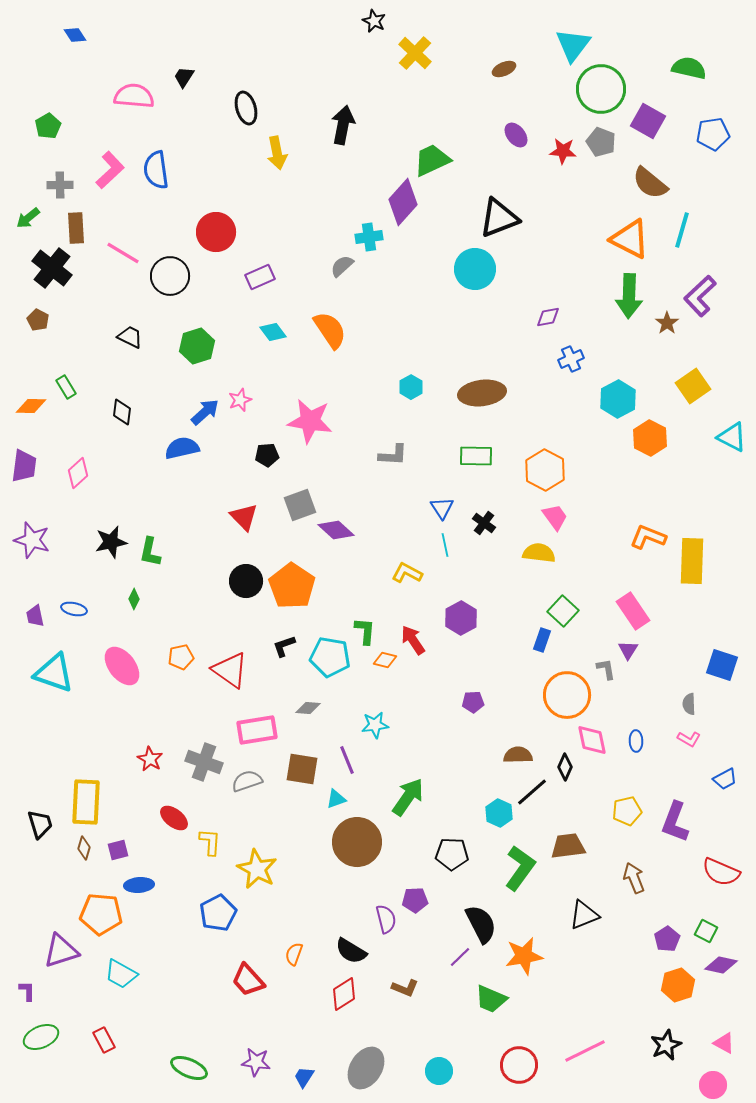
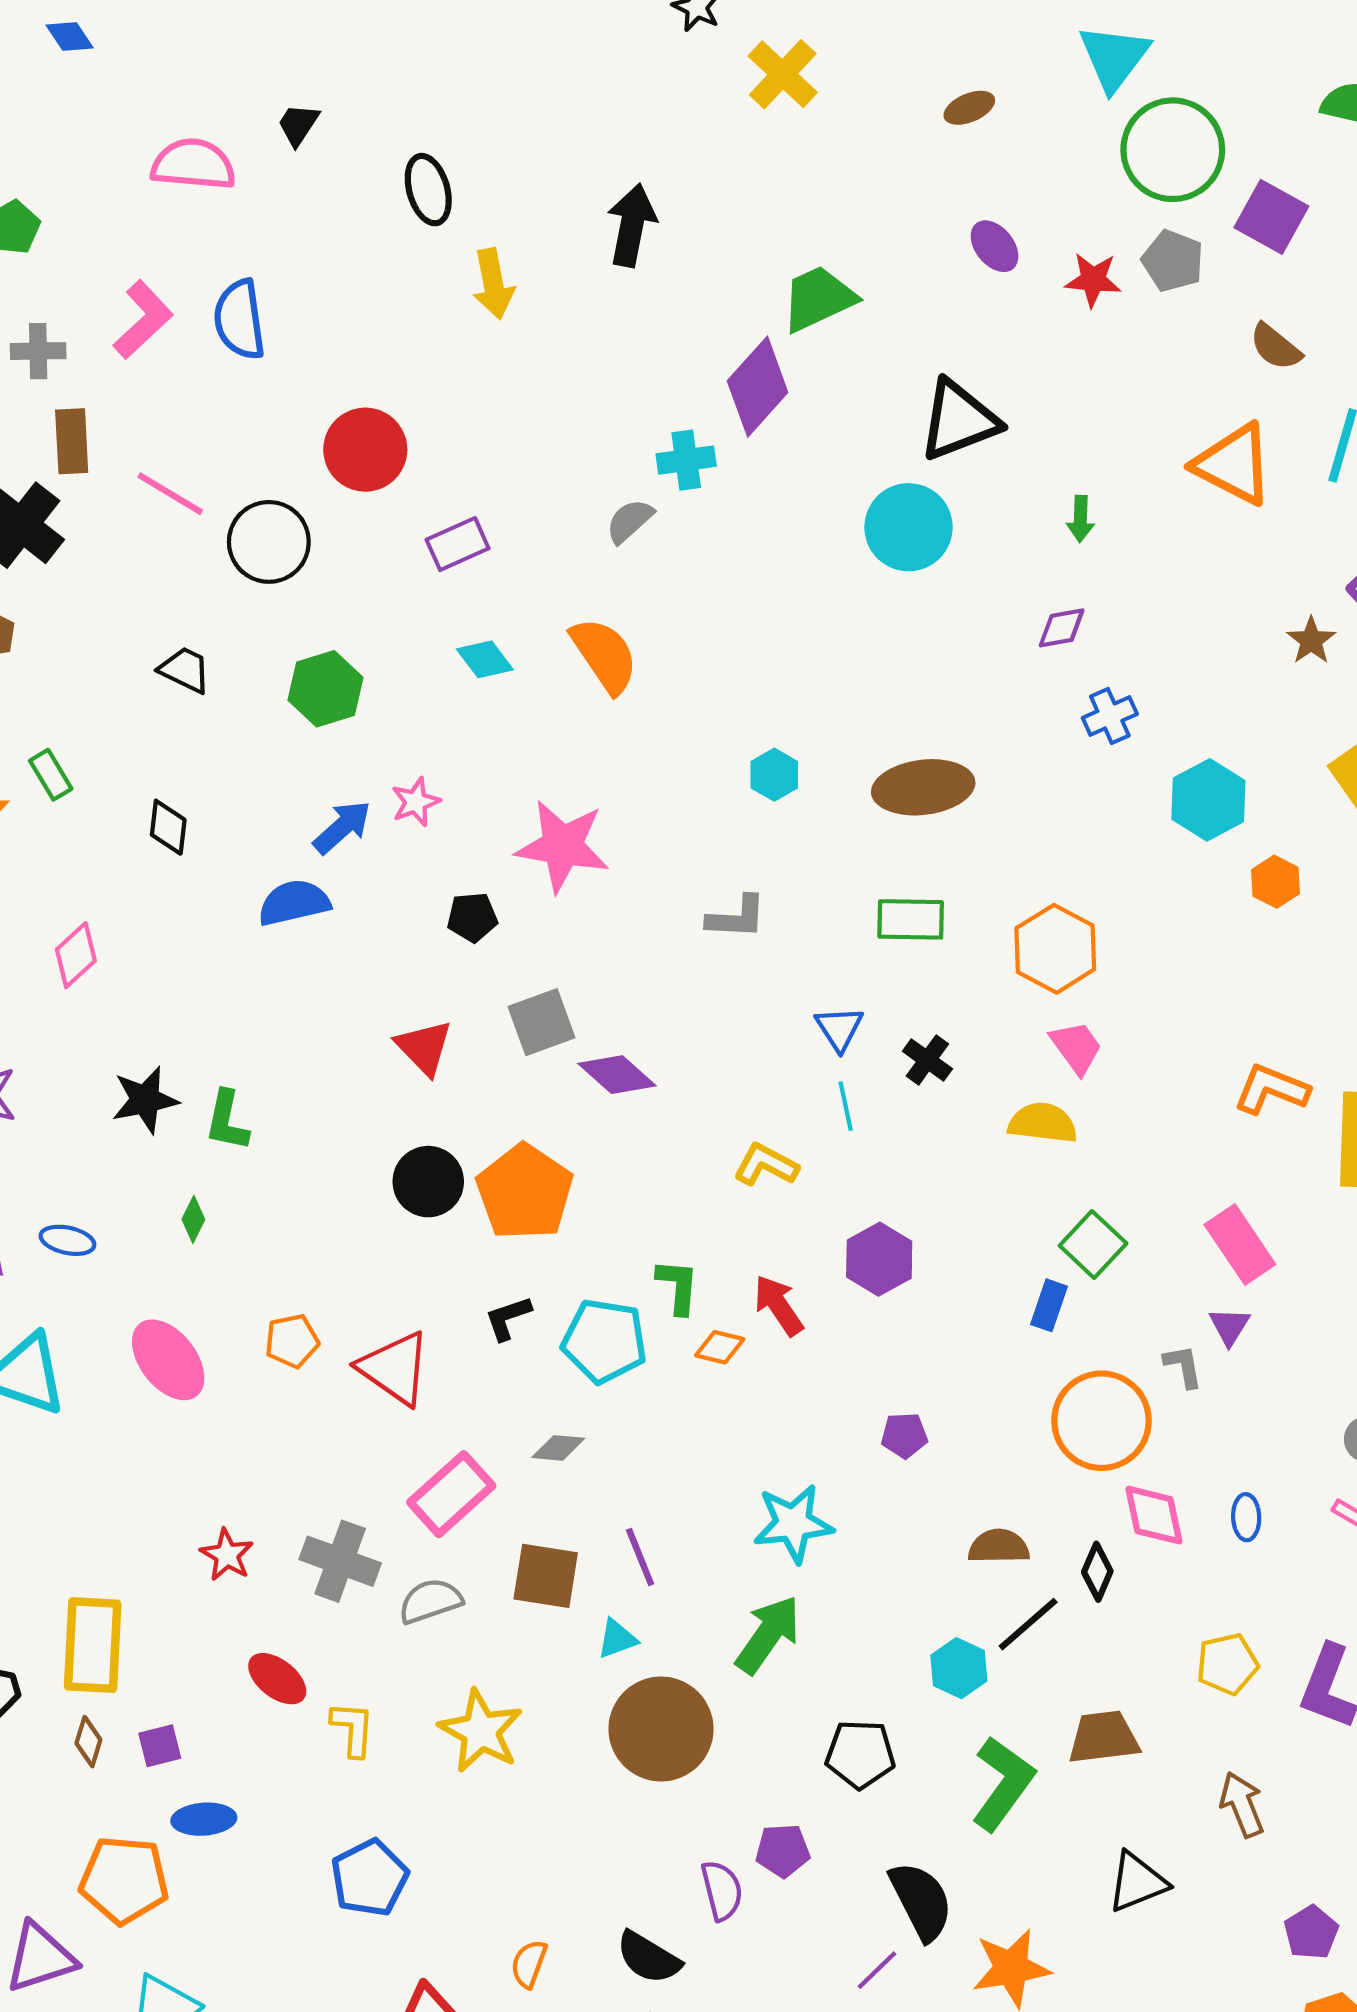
brown semicircle: (650, 183) -> (1276, 347), size x0.7
green arrow: (629, 296) -> (1080, 519), moved, size x0.5
orange hexagon: (650, 438) -> (1276, 882), size x0.7
cyan star: (375, 725) -> (793, 1523), moved, size x1.4
pink rectangle: (257, 730) -> (451, 1494), turned -33
yellow star: (257, 869) -> (481, 1731), moved

